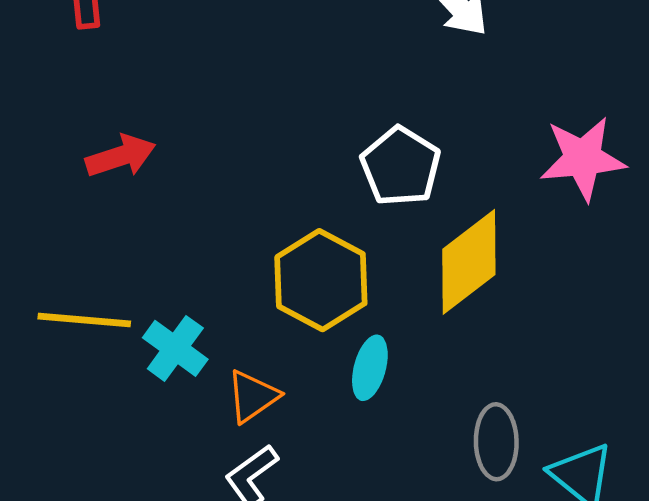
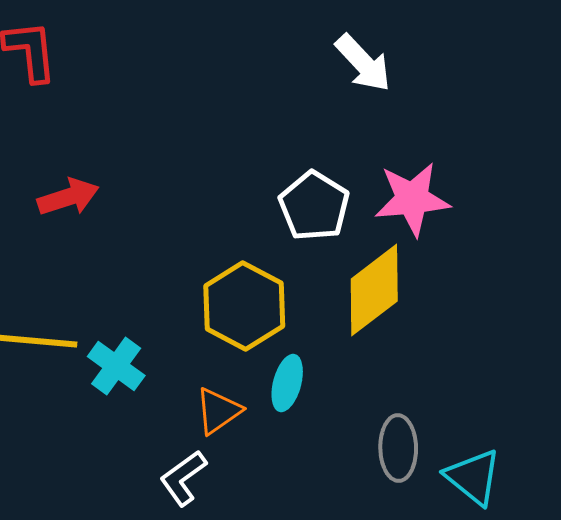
pink star: (583, 158) -> (412, 199), moved
orange triangle: (253, 396) -> (218, 411), moved

